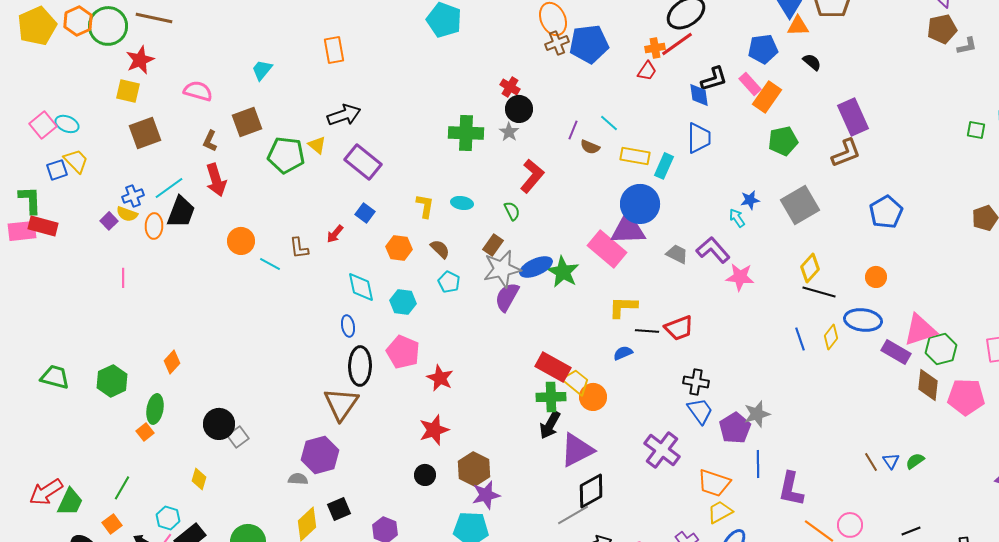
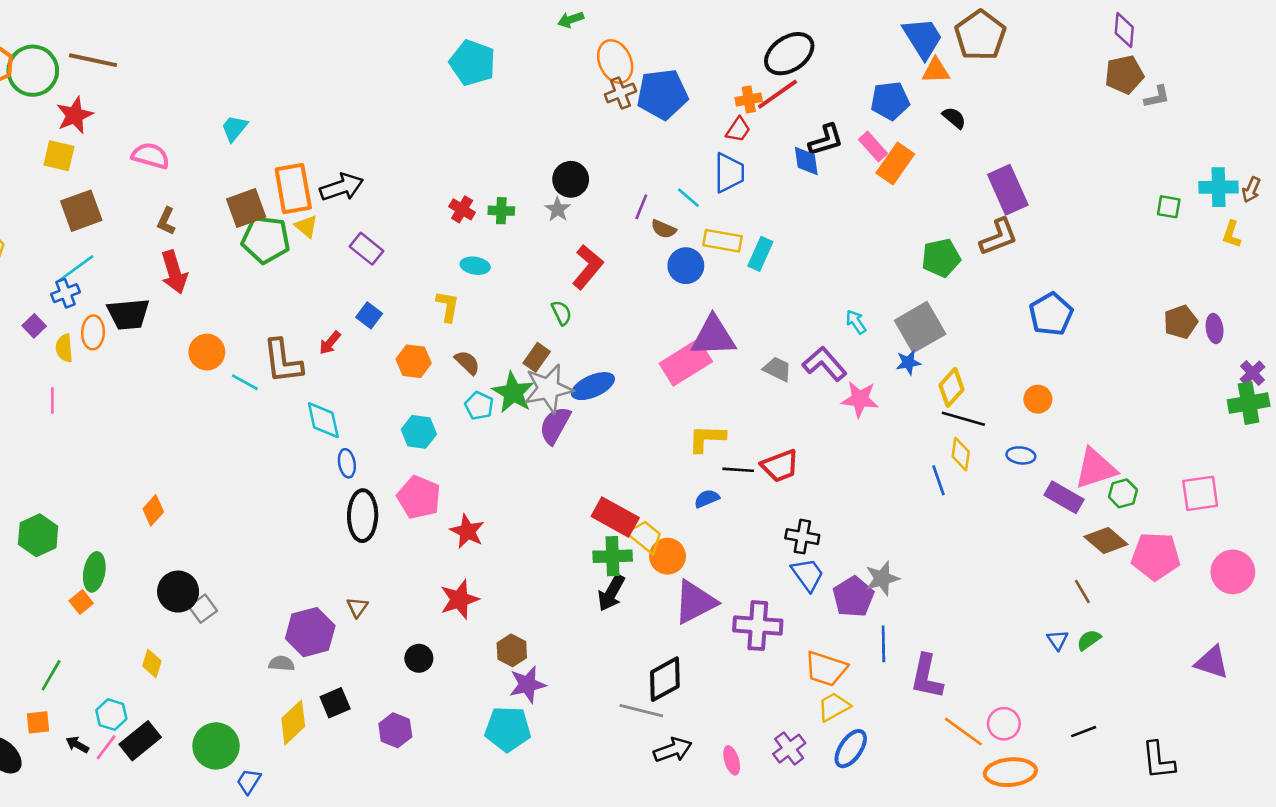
orange rectangle: (334, 50) -> (293, 188), moved, size x1.4
red cross: (510, 87) -> (462, 209), moved
brown square: (247, 122) -> (246, 208), moved
green cross: (466, 133) -> (501, 211), size x0.6
blue trapezoid: (699, 138) -> (729, 173), moved
green pentagon: (783, 141) -> (941, 258), moved
purple rectangle: (363, 162) -> (367, 249), size x0.7
cyan line: (169, 188) -> (76, 268), moved
blue star: (750, 200) -> (908, 363), moved
cyan ellipse: (462, 203) -> (475, 266), moved
blue circle: (640, 204) -> (686, 266), moved, size x0.7
gray square: (800, 205) -> (920, 327), moved
black trapezoid: (181, 212) -> (128, 314), turned 64
yellow semicircle: (127, 214) -> (64, 348), moved, turned 65
brown L-shape: (299, 248) -> (283, 361), size x1.6
pink rectangle: (607, 249) -> (686, 363), turned -72
green star: (563, 272) -> (513, 393), moved
cyan diamond: (361, 287) -> (323, 420), moved
blue ellipse: (863, 320) -> (1021, 455), size x0.6
yellow diamond: (831, 337) -> (961, 454), moved, turned -30
green hexagon: (941, 349) -> (1123, 493), size x0.7
orange diamond: (172, 362) -> (153, 510), moved
brown diamond: (928, 385) -> (1106, 540), turned -56
brown triangle: (341, 404) -> (357, 607), moved, size x0.5
purple triangle: (577, 450) -> (695, 602), moved
purple cross: (662, 450) -> (758, 626), turned -33
brown line: (871, 462) -> (1082, 592), moved
brown hexagon: (474, 469) -> (512, 650), size x0.7
black circle: (425, 475) -> (419, 658), moved
gray line: (573, 515) -> (641, 711), turned 44
orange square: (112, 524) -> (38, 722), turned 30

